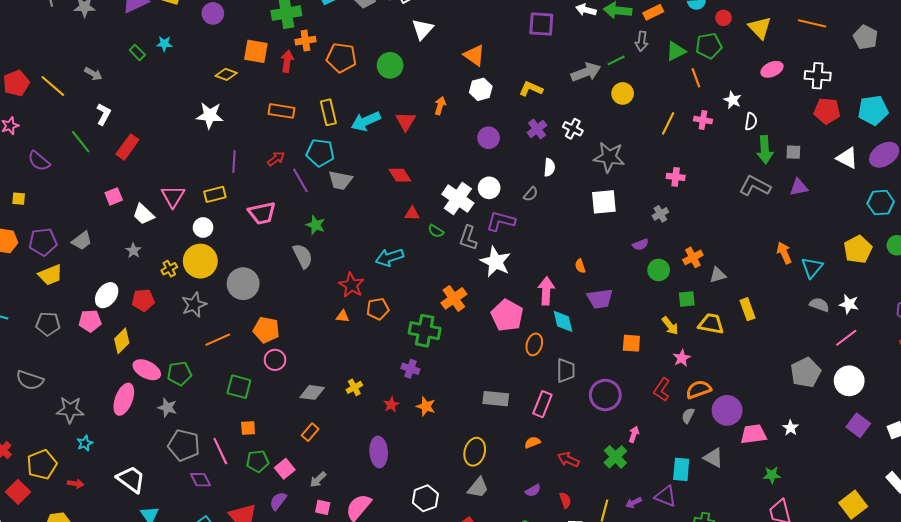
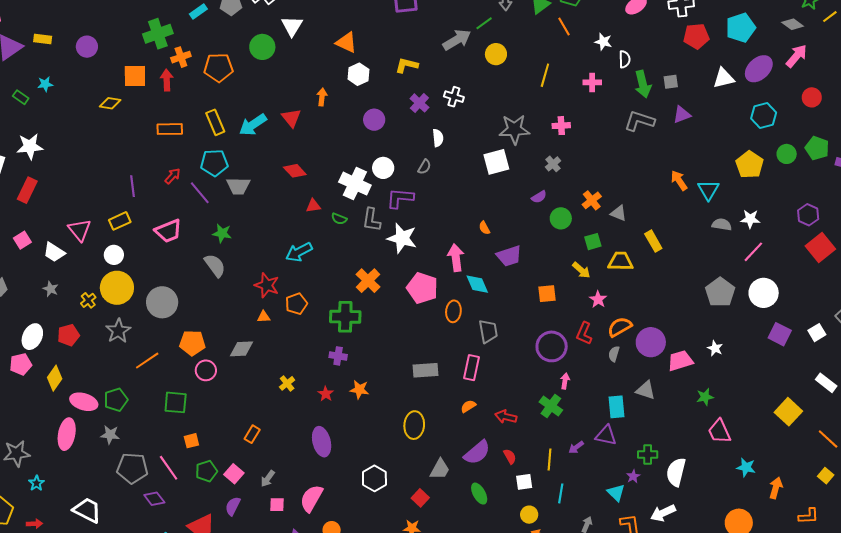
green circle: (390, 65) -> (262, 47), moved
white star: (210, 115) -> (30, 146), moved
pink cross: (703, 120) -> (592, 82), moved
gray star: (609, 157) -> (514, 129), moved
white triangle: (847, 158) -> (724, 78), turned -30
gray triangle: (718, 275) -> (619, 213), turned 48
gray diamond: (312, 392) -> (241, 349), moved
purple circle: (605, 395) -> (552, 346), moved
gray trapezoid: (478, 488) -> (440, 469), moved
purple semicircle: (533, 490) -> (477, 453), size x1.8

